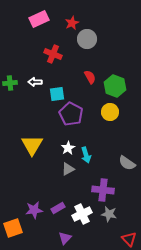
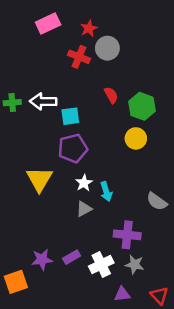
red cross: (53, 54) -> (79, 57), moved
white arrow: (35, 82) -> (43, 101), size x1.5
purple pentagon: (71, 114) -> (73, 148), moved, turned 30
purple triangle: (65, 238) -> (122, 294), moved, turned 40

